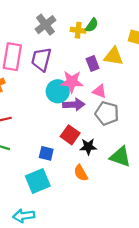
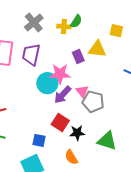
pink triangle: (100, 91) -> (82, 91), moved, turned 32
purple arrow: (74, 105) -> (63, 95), turned 138

